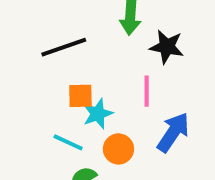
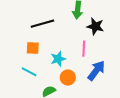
orange square: (80, 96) -> (33, 48), moved
cyan line: (68, 142) -> (29, 72), moved

